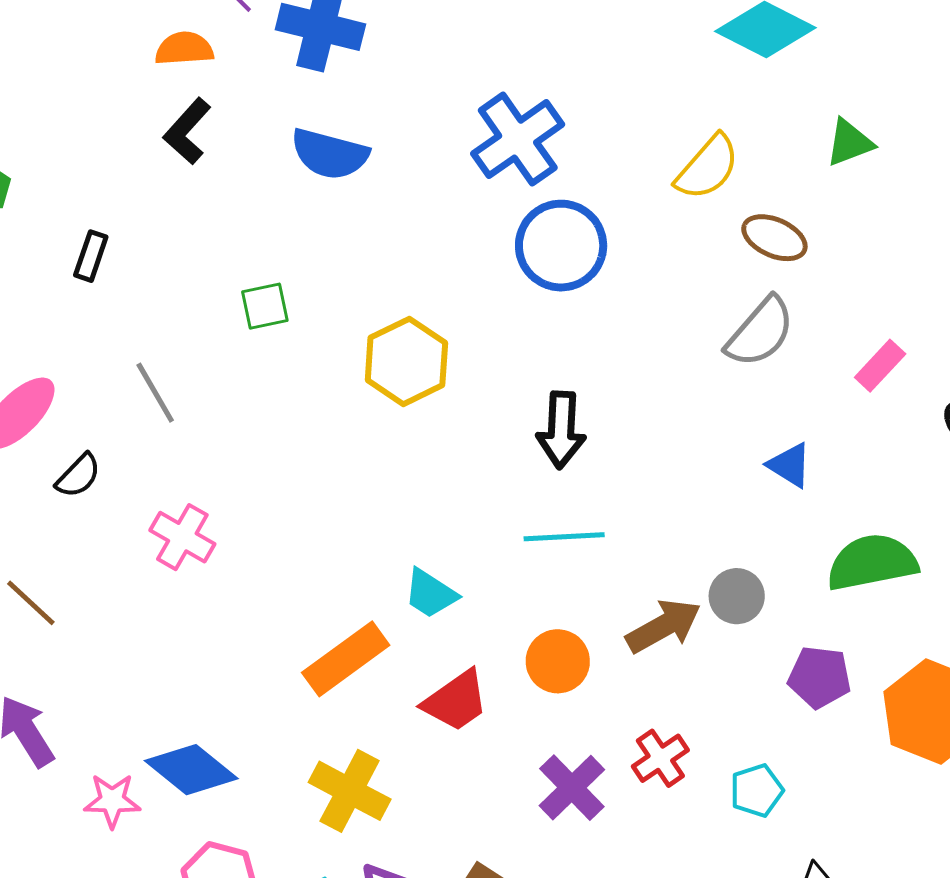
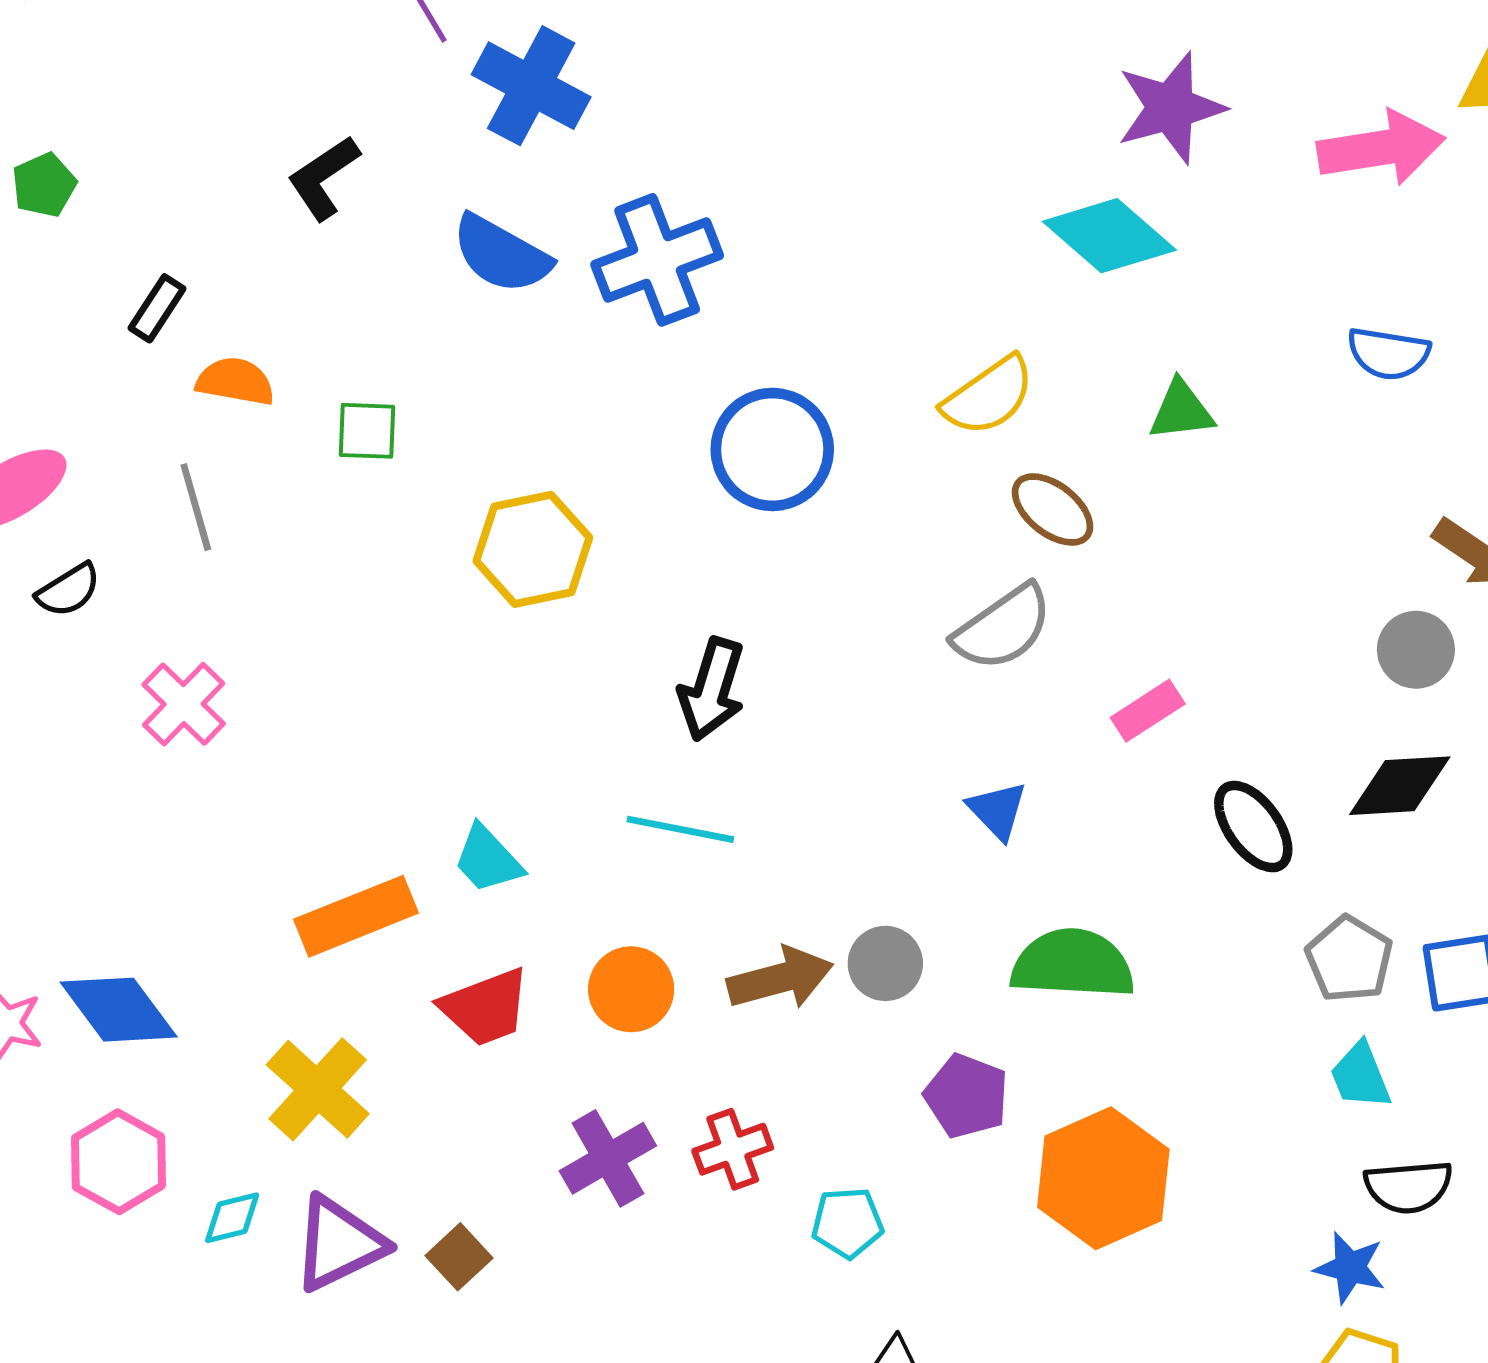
orange semicircle: (184, 49) -> (235, 381), moved
blue cross: (518, 139) -> (657, 260), moved

